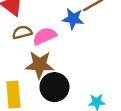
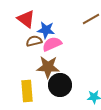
blue star: (73, 19) -> (46, 30), moved

